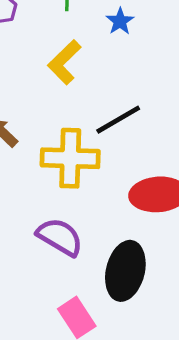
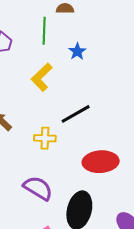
yellow cross: (70, 158) -> (45, 138), size x0.6

